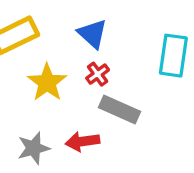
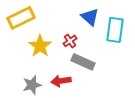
blue triangle: (93, 34) -> (90, 17), moved

